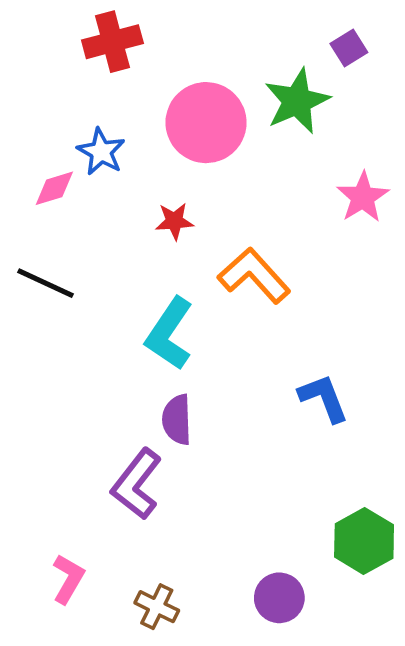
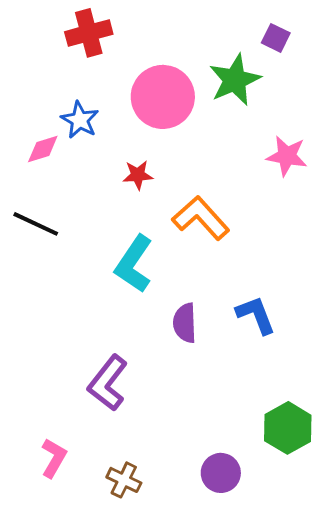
purple square: (349, 48) -> (276, 38), turned -32
pink star: (363, 197) -> (287, 156), turned -30
purple semicircle: (177, 420) -> (185, 323), moved

